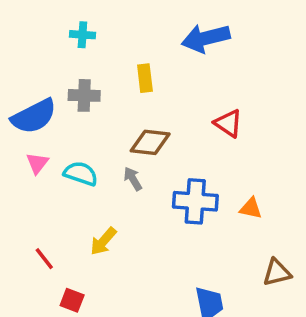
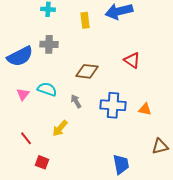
yellow rectangle: (145, 78) -> (85, 20), moved
pink triangle: (37, 163) -> (23, 94), moved
gray arrow: (133, 179) -> (76, 101), moved

